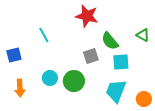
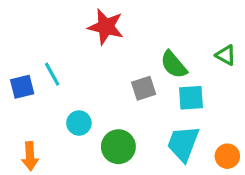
red star: (87, 16) -> (106, 27), moved
cyan line: (44, 35) -> (52, 74), moved
green circle: (74, 81) -> (118, 147), moved
orange arrow: (20, 88) -> (30, 156), moved

